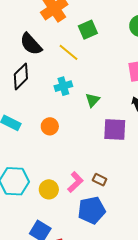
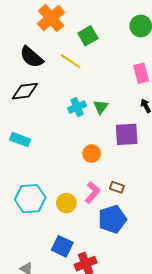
black diamond: (21, 76) -> (25, 91), turned 44
cyan cross: (63, 86) -> (77, 107), moved
orange circle: (50, 126) -> (92, 154), moved

